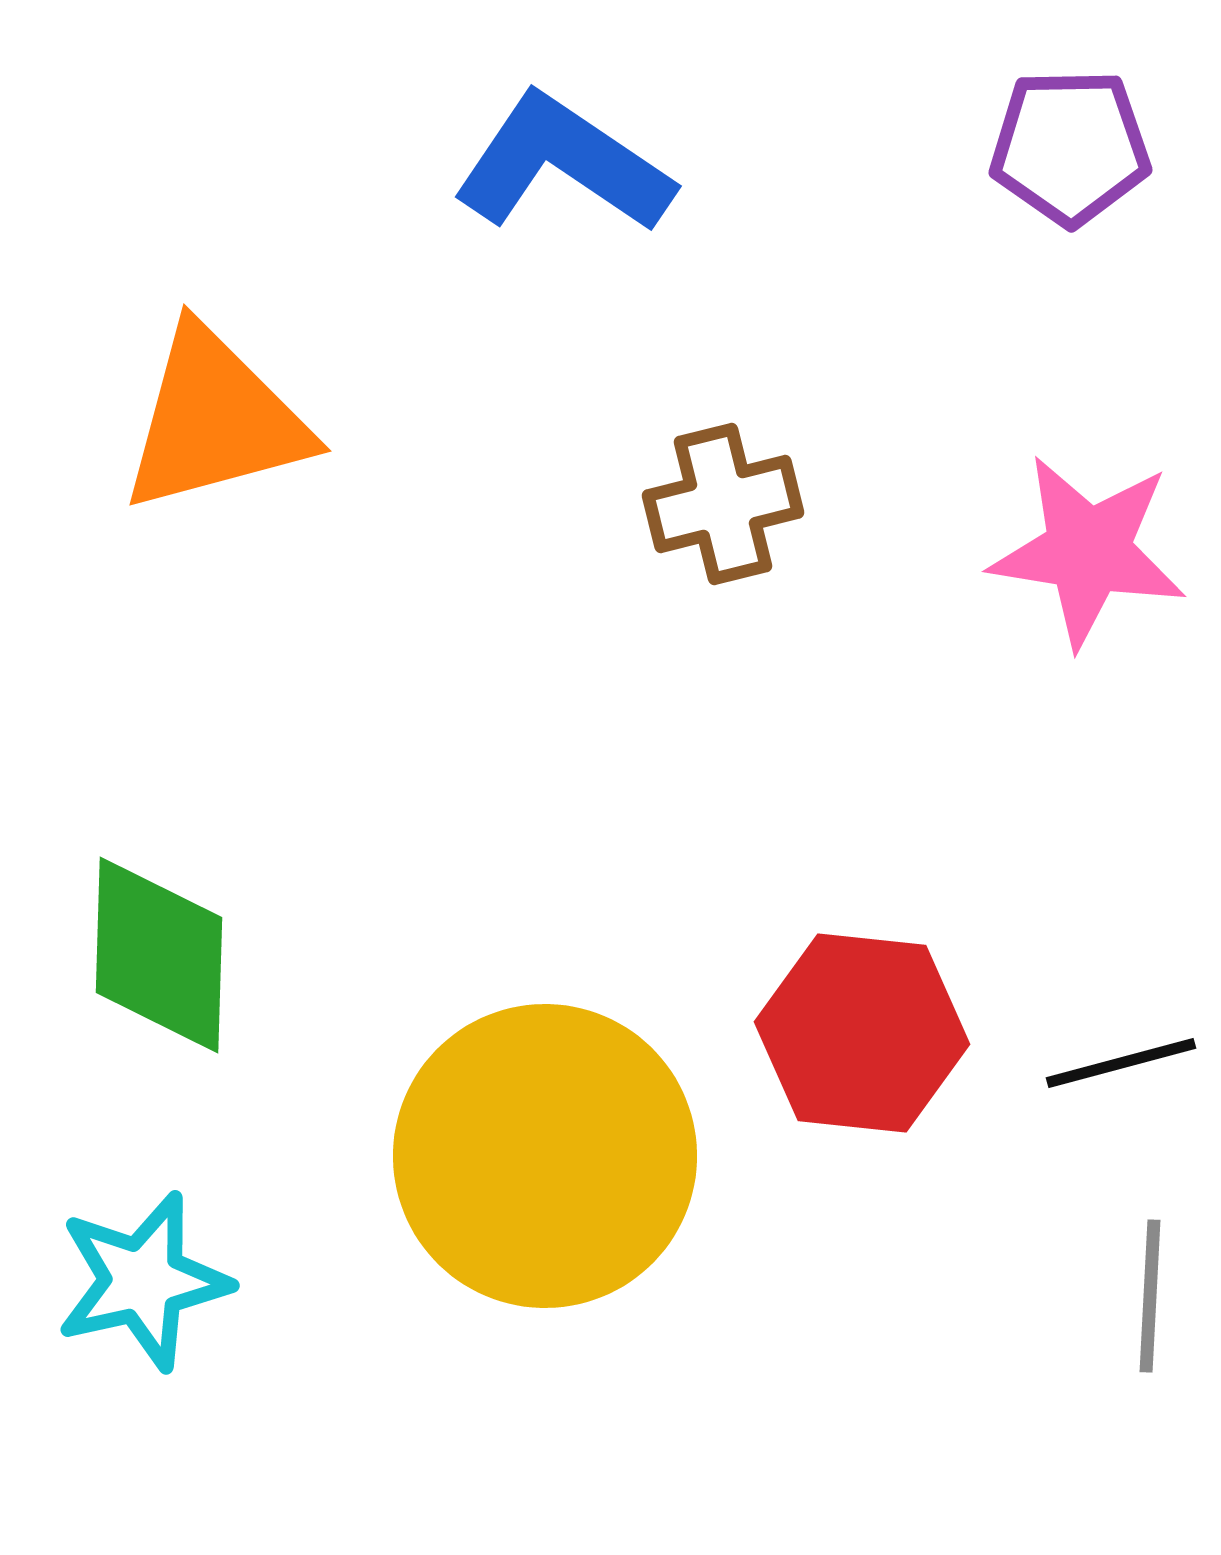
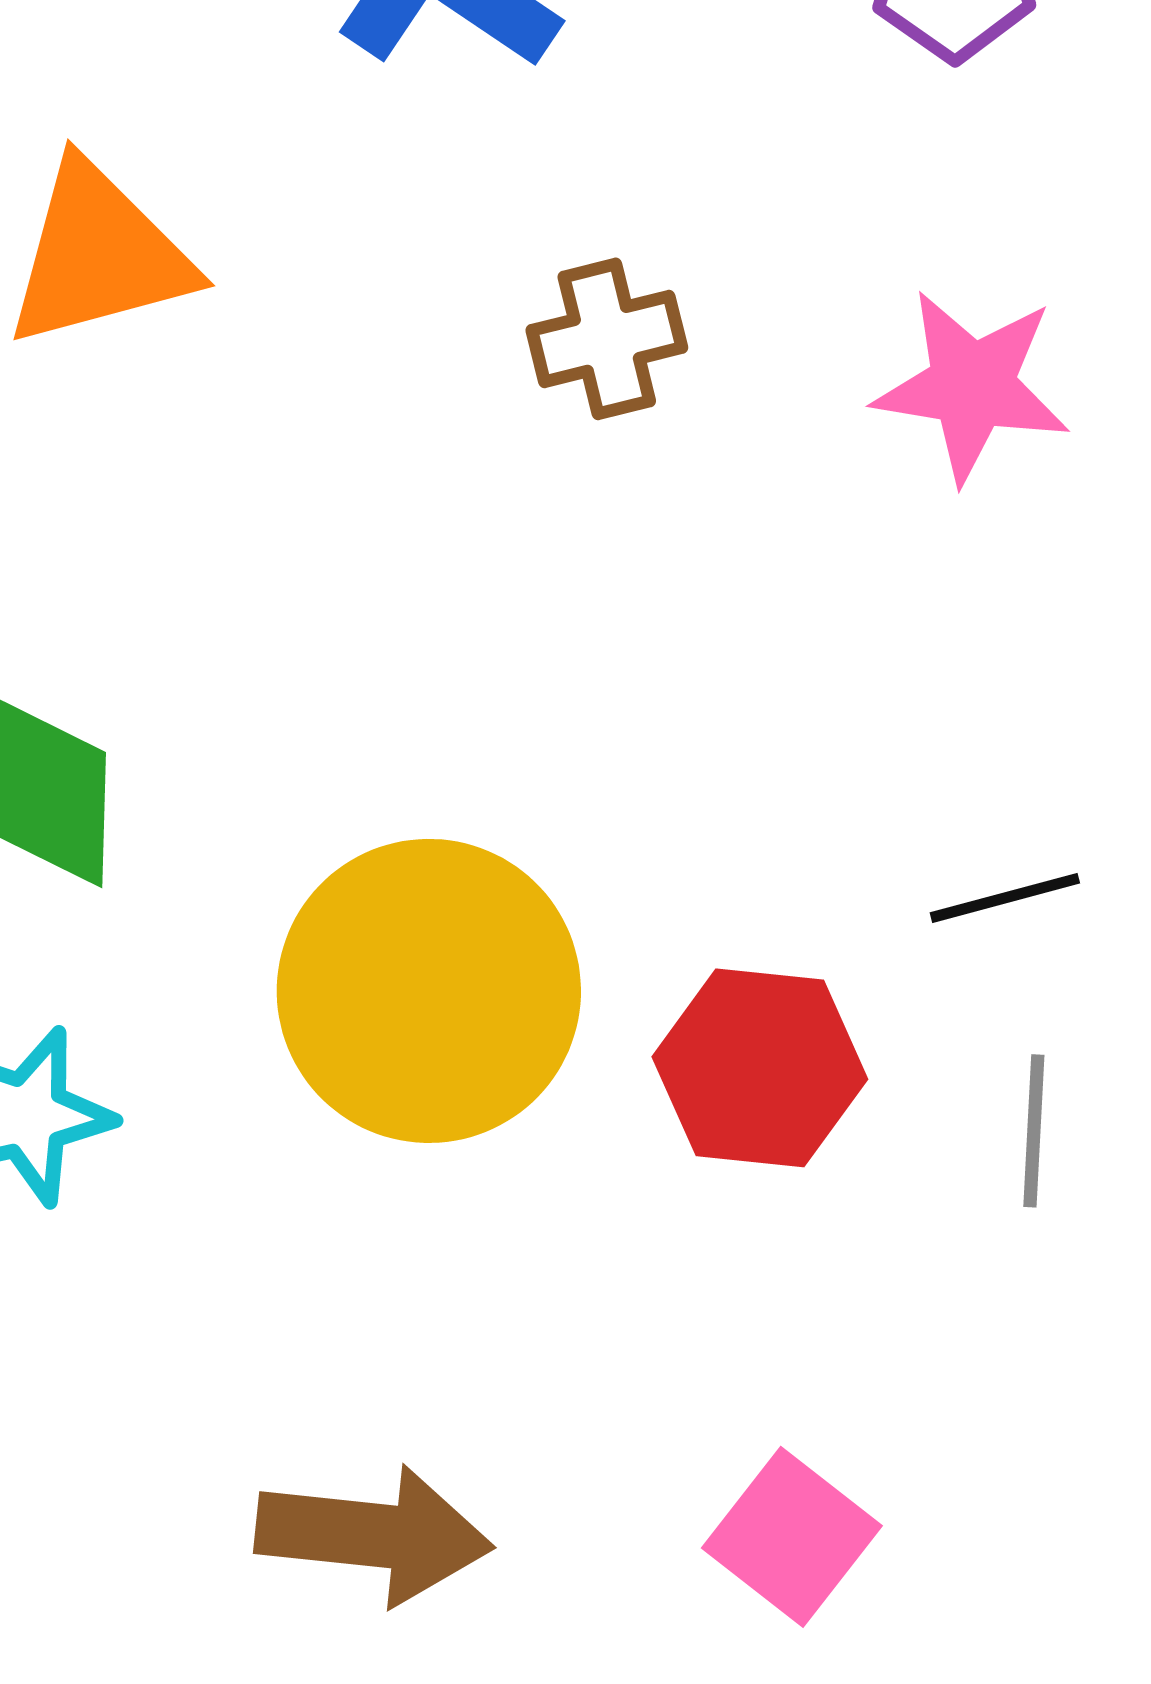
red hexagon: (862, 1033) -> (760, 1068), moved

